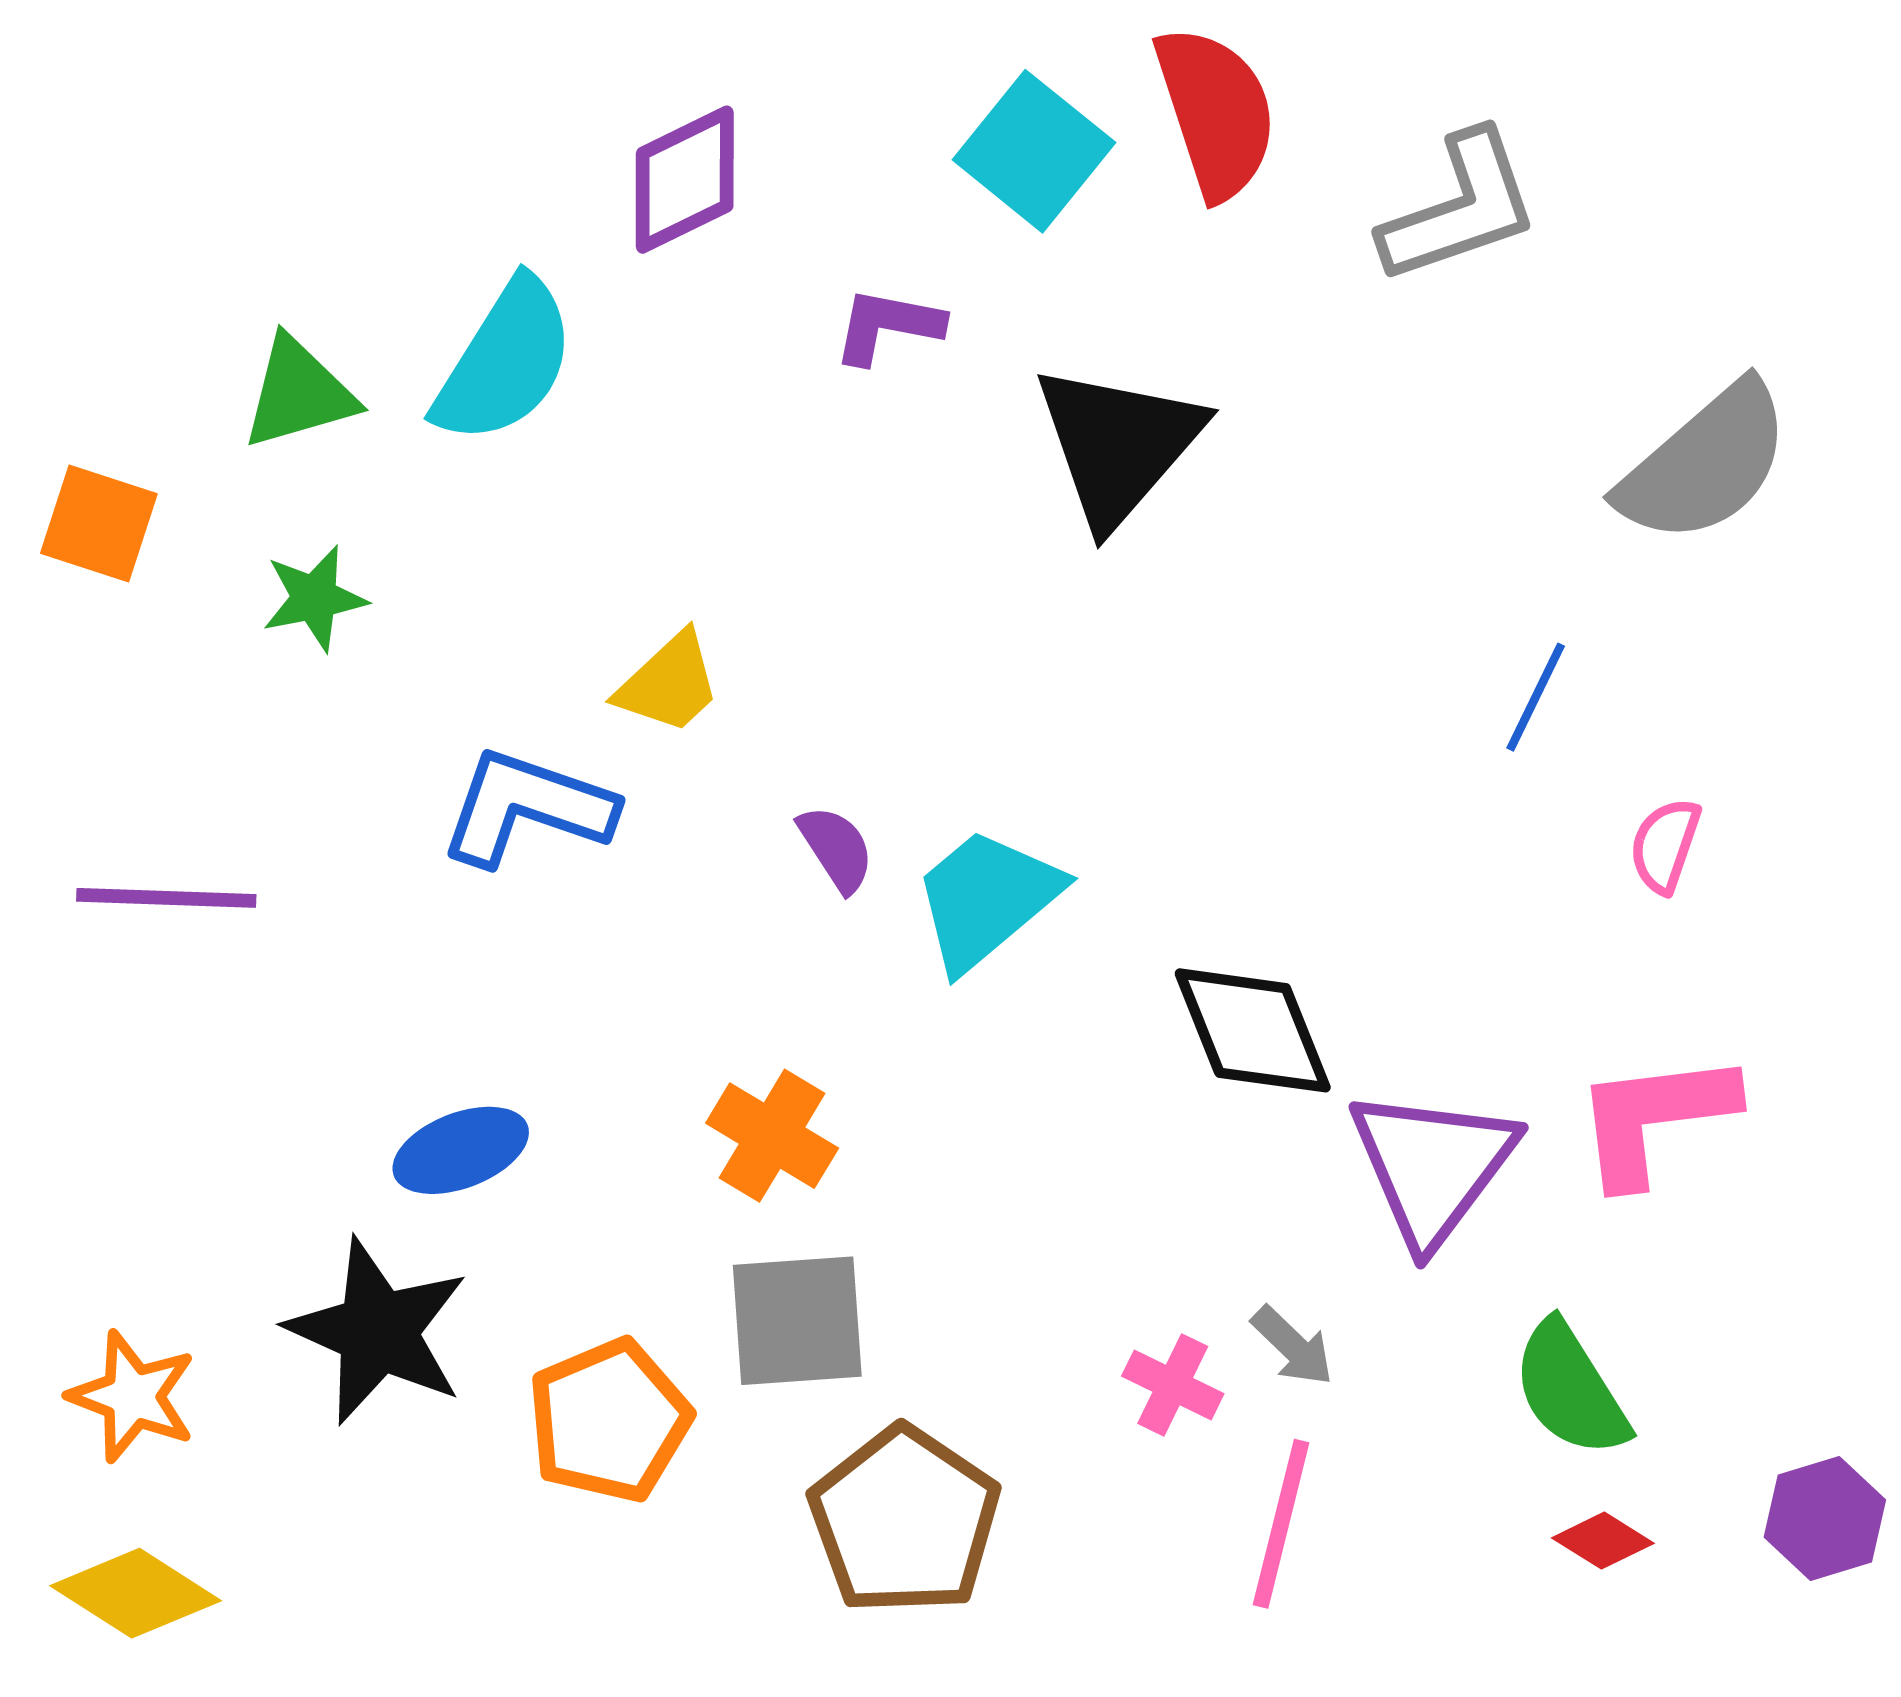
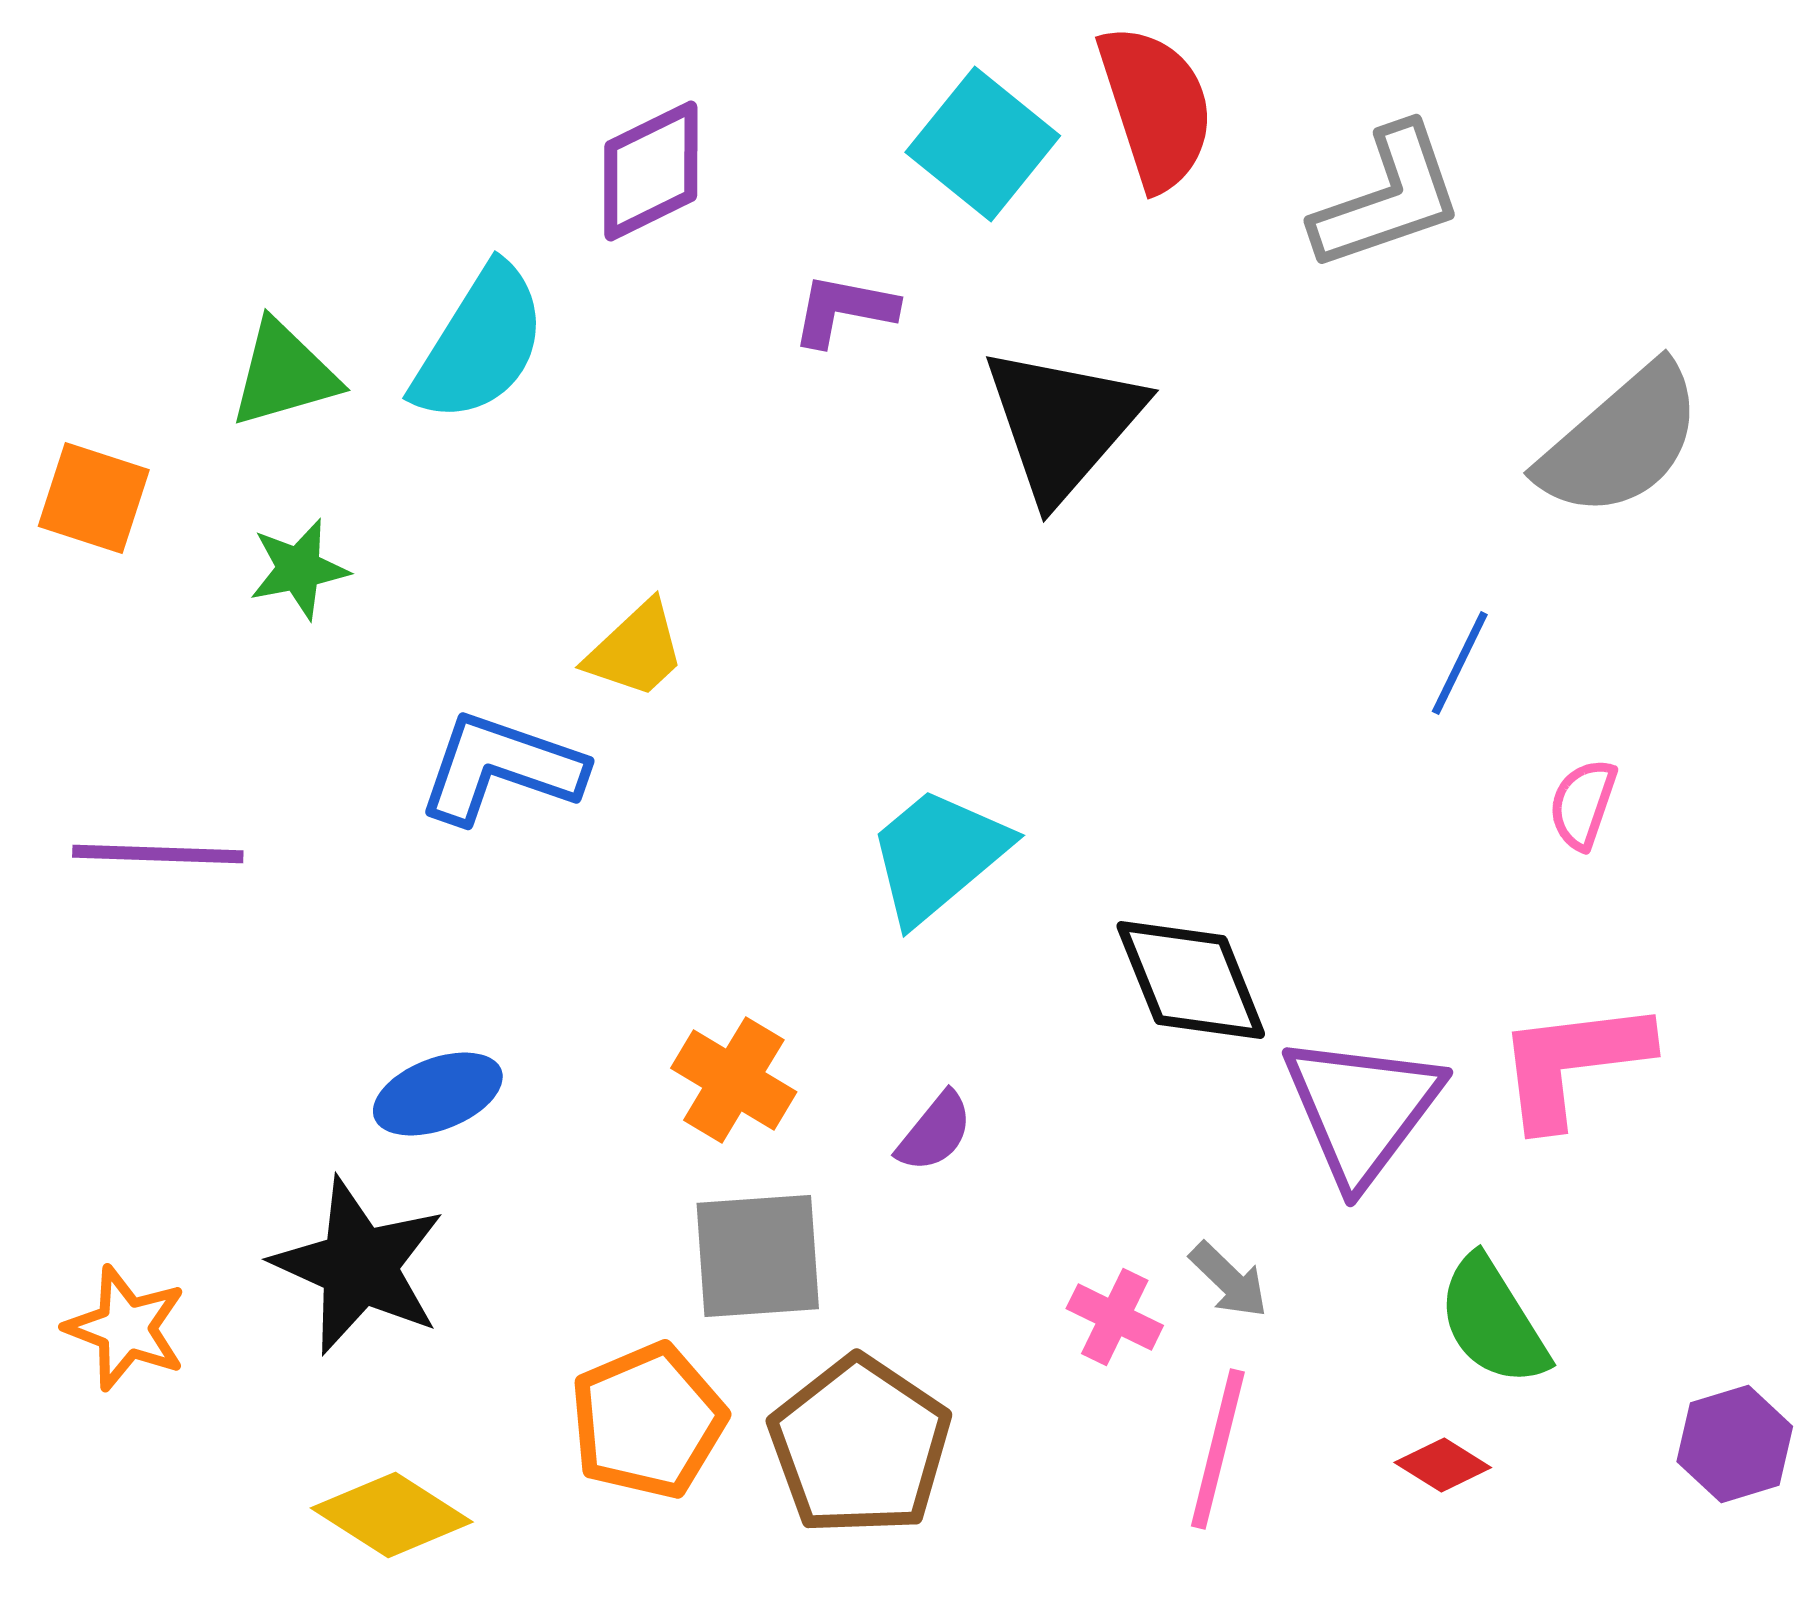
purple semicircle: (836, 848) -> (935, 1132), moved, turned 72
orange pentagon: (609, 1421) -> (648, 1421), moved
red diamond: (1603, 1541) -> (1443, 1465), moved
yellow diamond: (136, 1593) -> (392, 1515), moved

